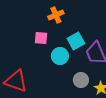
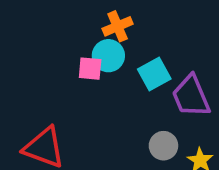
cyan circle: (60, 56) -> (108, 56), moved

